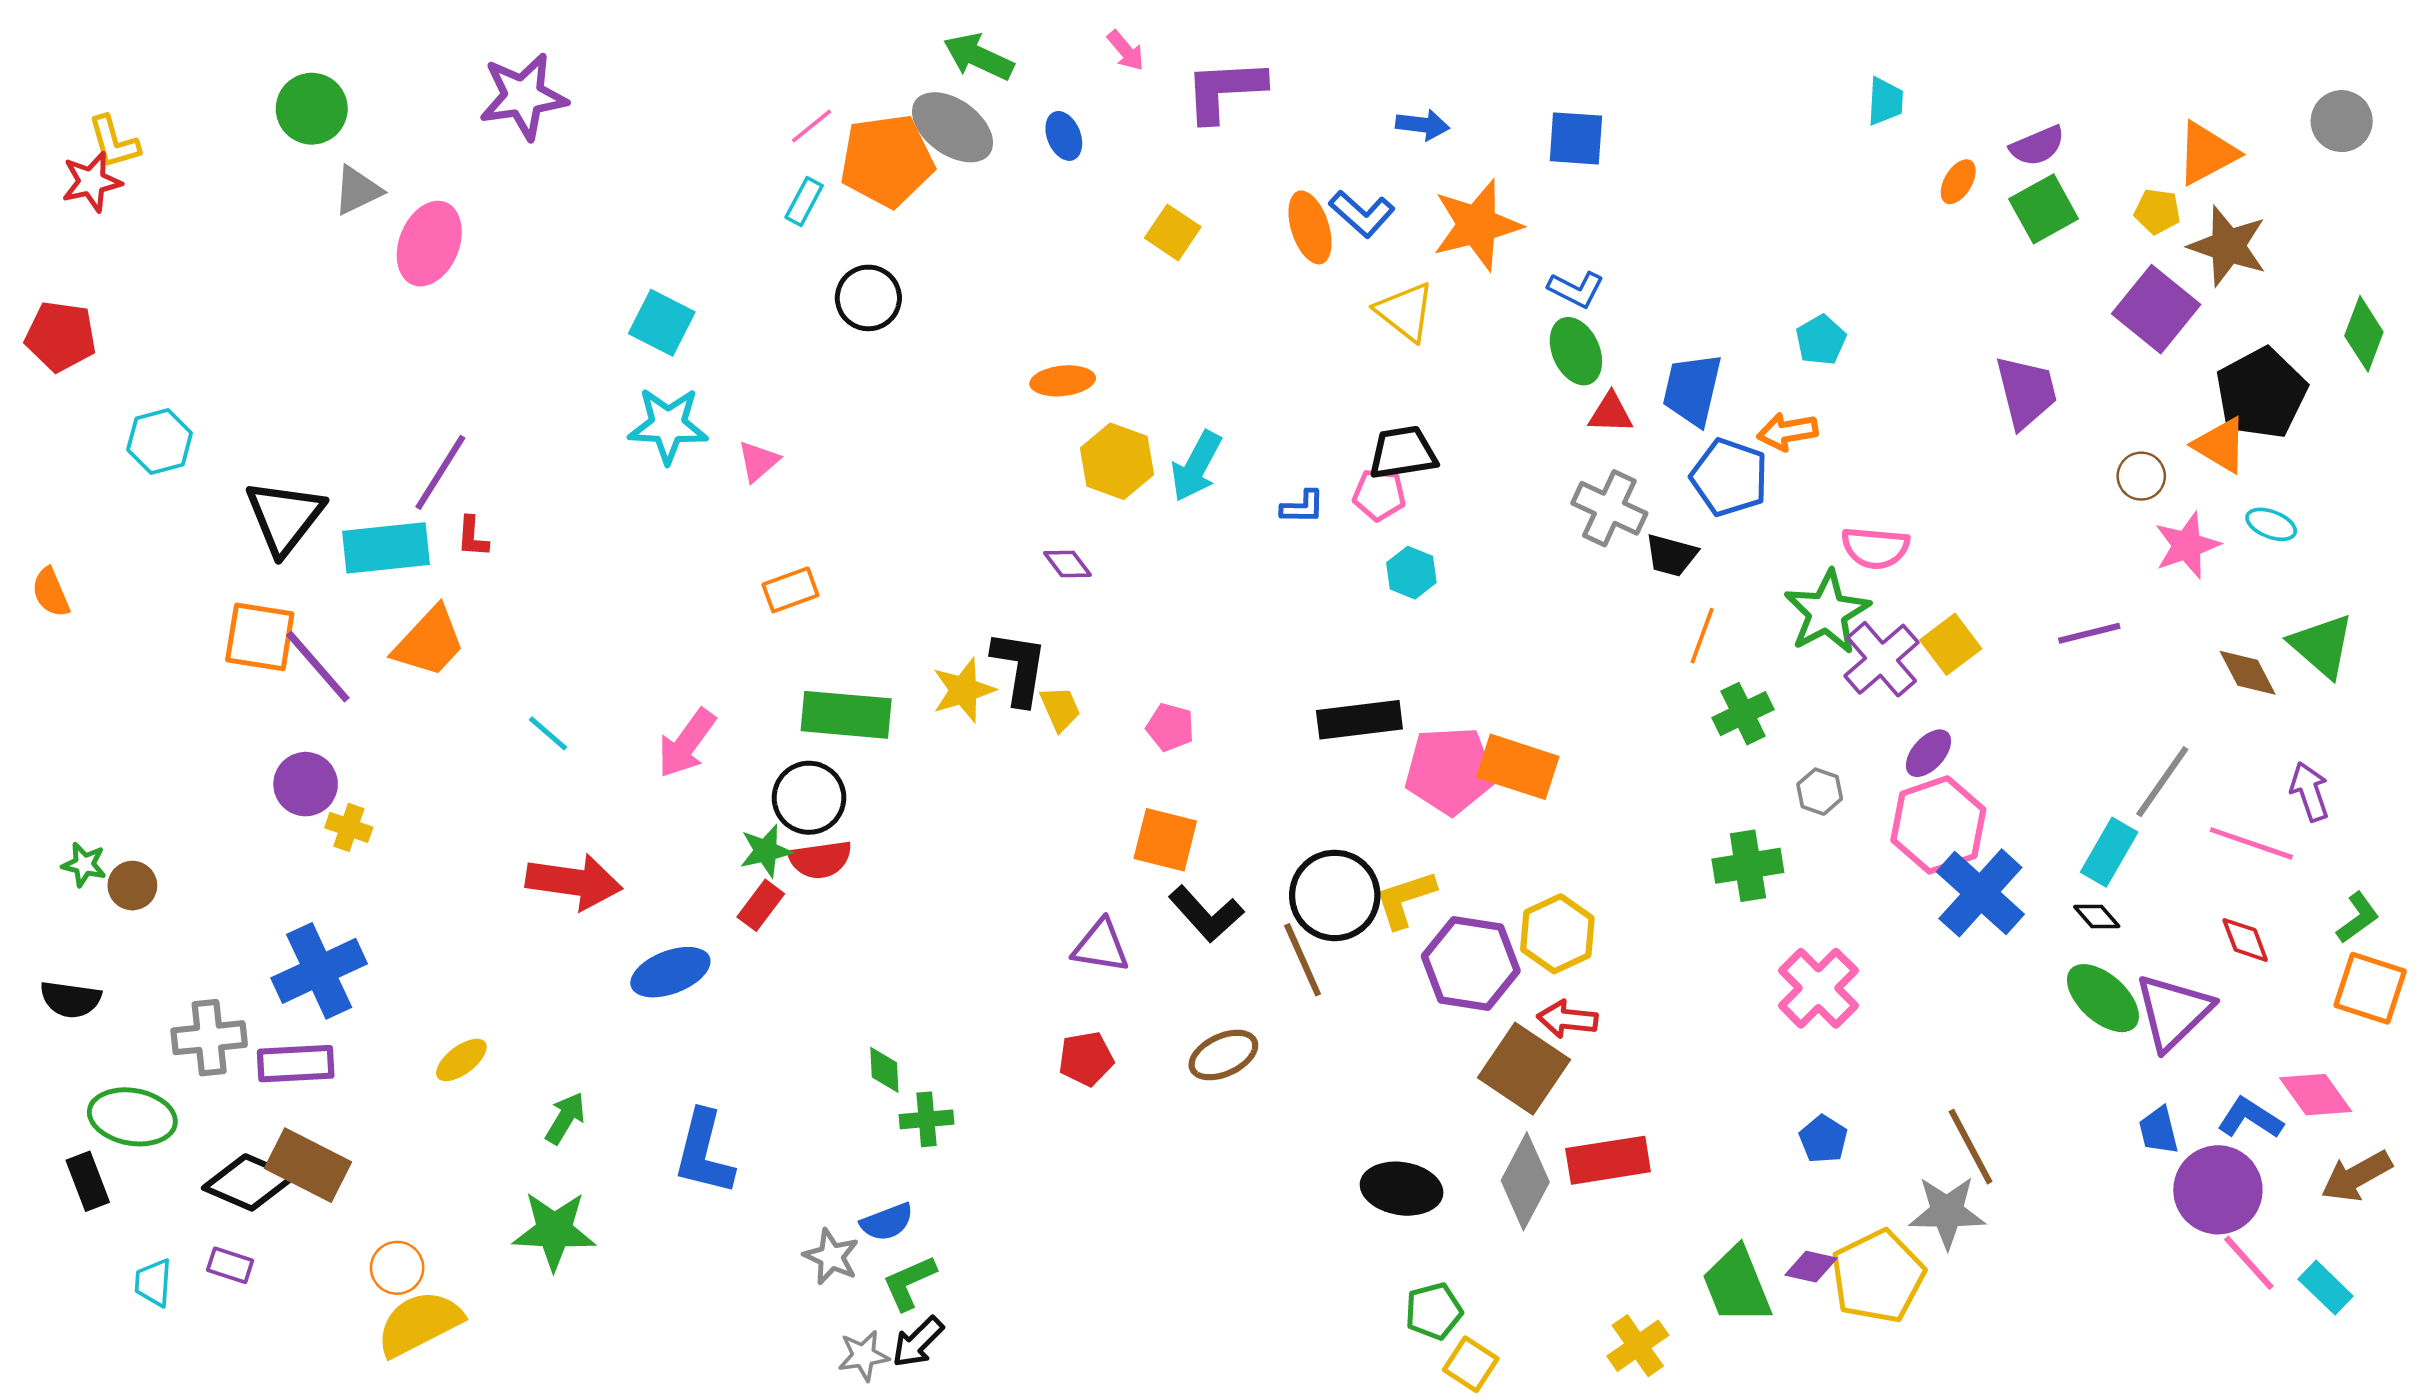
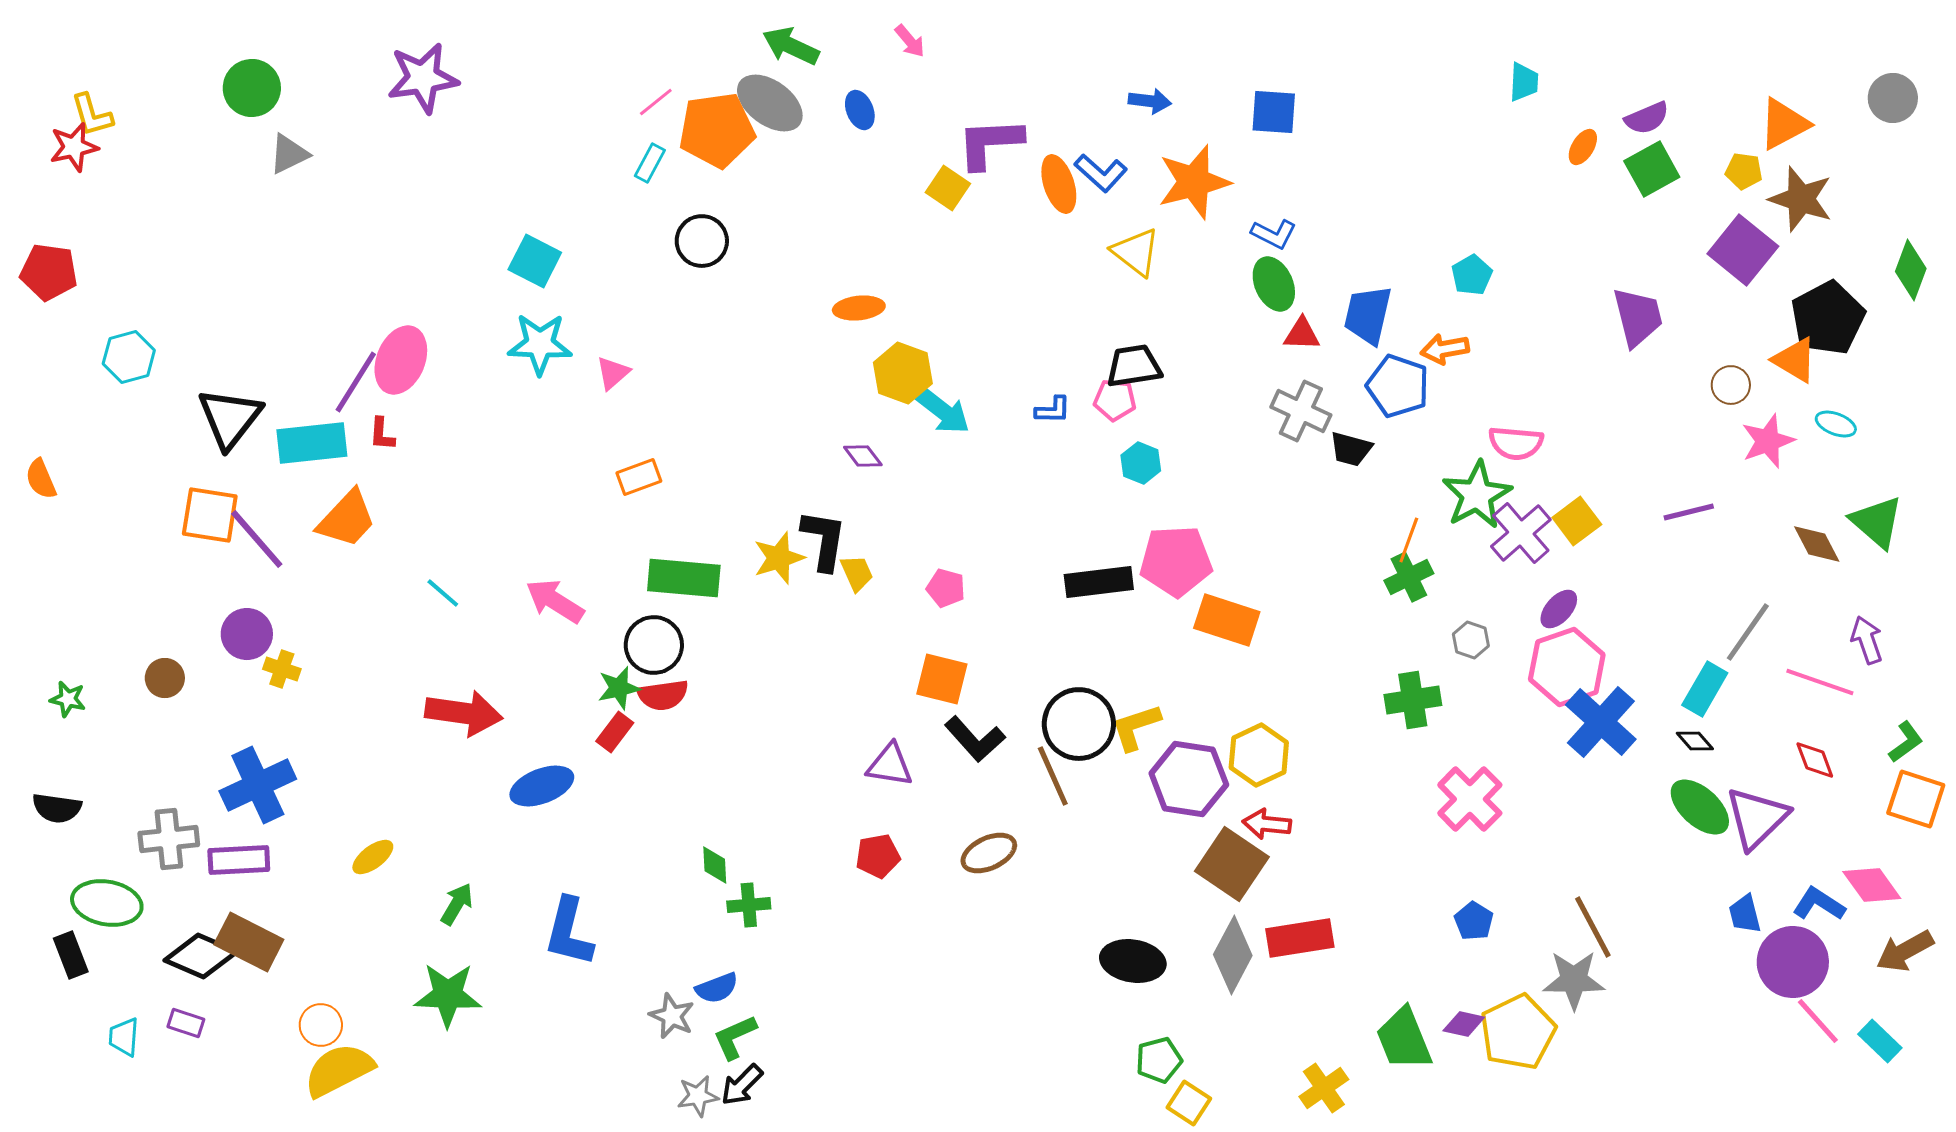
purple L-shape: (1225, 90) -> (990, 143), moved
pink ellipse: (429, 244) -> (401, 360), moved
cyan arrow: (1196, 466) -> (943, 411), moved, turned -80
orange line: (1702, 636) -> (1409, 540), moved
pink arrow: (687, 743) -> (555, 601), turned 86
pink pentagon: (1450, 771) -> (1176, 561), moved
brown circle: (132, 886) -> (165, 678), moved

